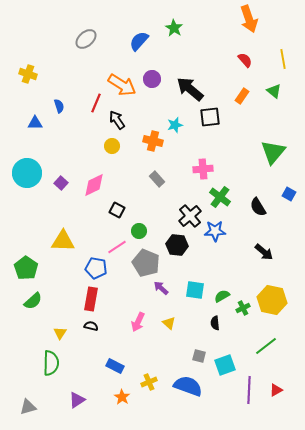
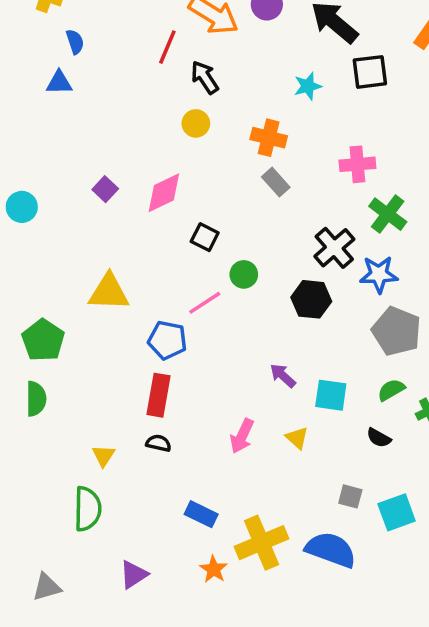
blue semicircle: (59, 106) -> (75, 42), moved
orange cross: (153, 141) -> (269, 138), moved
cyan circle: (27, 173) -> (22, 207), moved, size x0.6
gray pentagon: (146, 263) -> (397, 331), moved
cyan square: (195, 290) -> (331, 395), moved
green semicircle: (33, 301) -> (36, 399), moved, turned -48
black semicircle: (215, 323) -> (379, 438), turned -56
yellow cross: (149, 382) -> (262, 543), size x1.8

